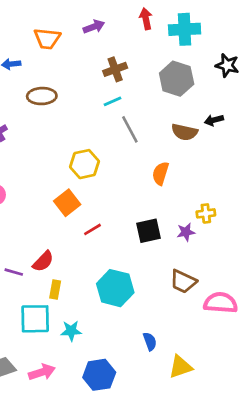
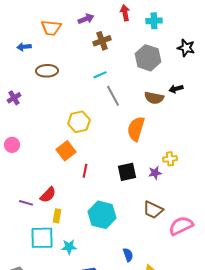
cyan cross: (185, 29) -> (154, 21), size x0.7
brown cross: (115, 69) -> (102, 41), moved
orange semicircle: (161, 173) -> (136, 129), size x1.4
red line: (92, 229) -> (85, 171), turned -48
pink semicircle: (221, 303) -> (181, 226), turned -30

